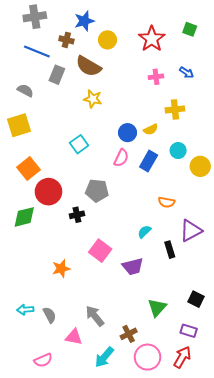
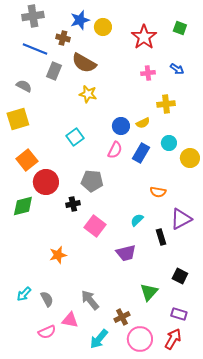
yellow circle: (107, 40) -> (103, 27), moved
pink square: (100, 251) -> (95, 226), moved
black square: (196, 299) -> (180, 276), moved
cyan arrow: (25, 310) -> (24, 294), turned -42
pink semicircle: (43, 360) -> (47, 332), moved

